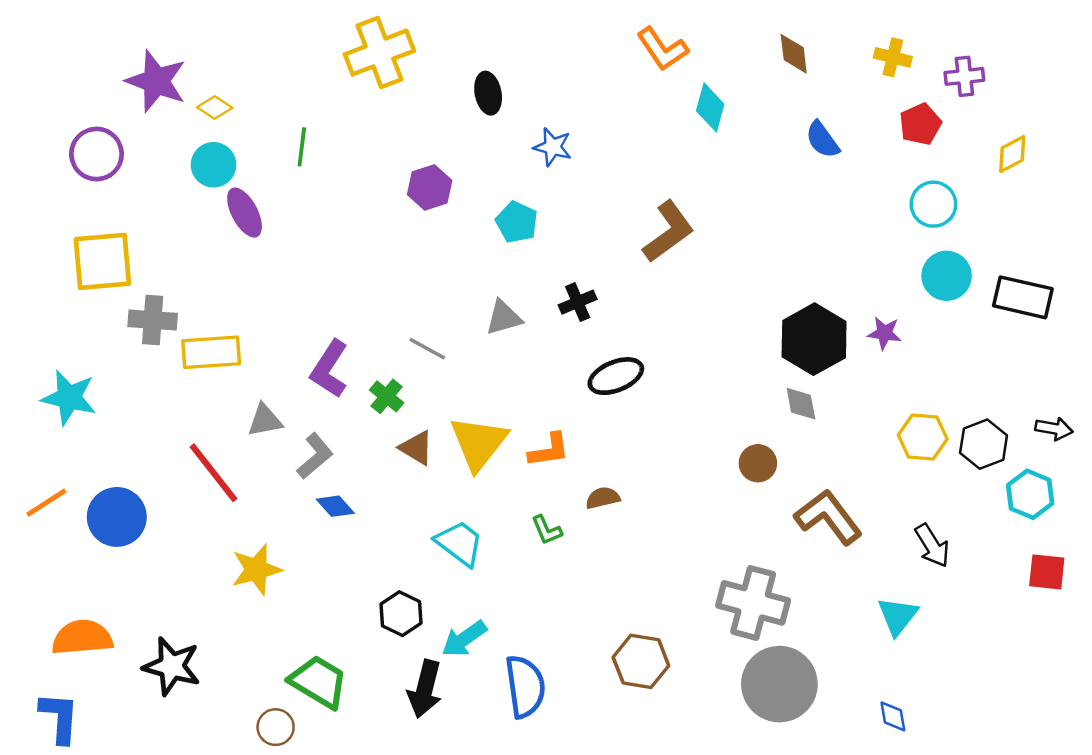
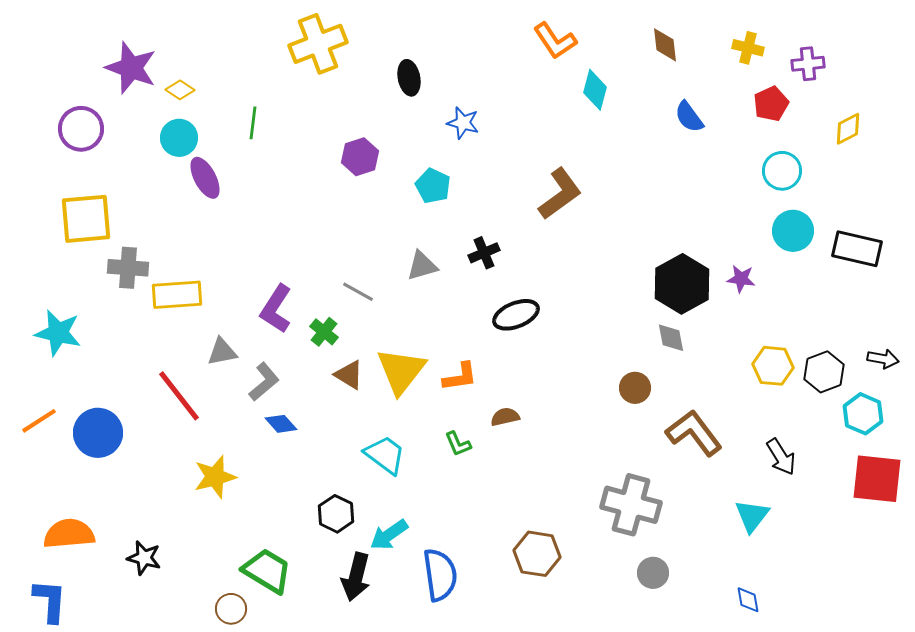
red square: (1047, 572) -> (877, 479), size x1.6
black star: (172, 666) -> (144, 558), size x0.7
gray circle: (779, 684) -> (653, 573), size x0.5

